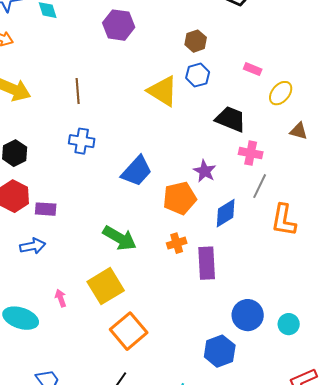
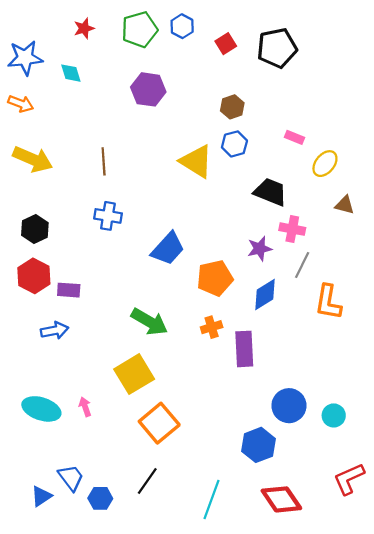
purple star: (205, 171) -> (260, 249), moved, turned 30
pink arrow: (61, 298) -> (85, 407), moved

